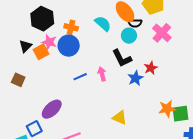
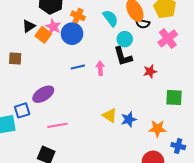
cyan circle: (129, 36) -> (125, 39), moved
orange square: (41, 52) -> (43, 35), turned -35
blue star: (135, 78) -> (129, 119), moved
brown square: (18, 80) -> (15, 59), turned -32
orange star: (167, 109) -> (157, 129), moved
green square: (181, 114) -> (174, 97), moved

